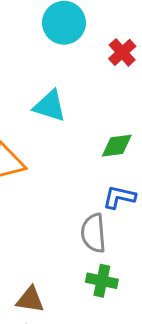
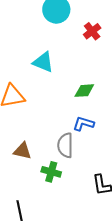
green cross: (102, 281) -> (51, 172), moved
brown triangle: (30, 300) -> (22, 151), moved

